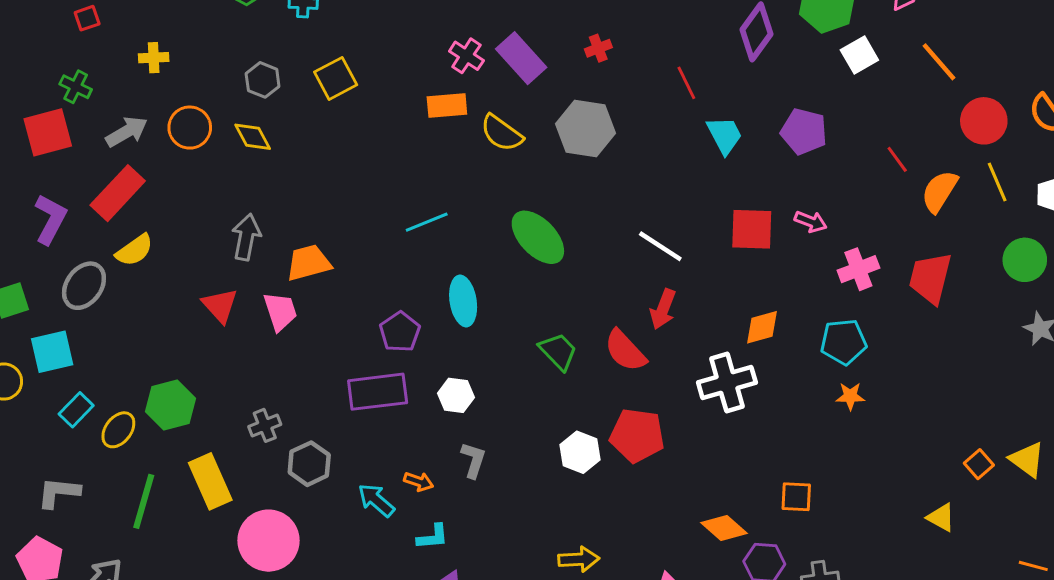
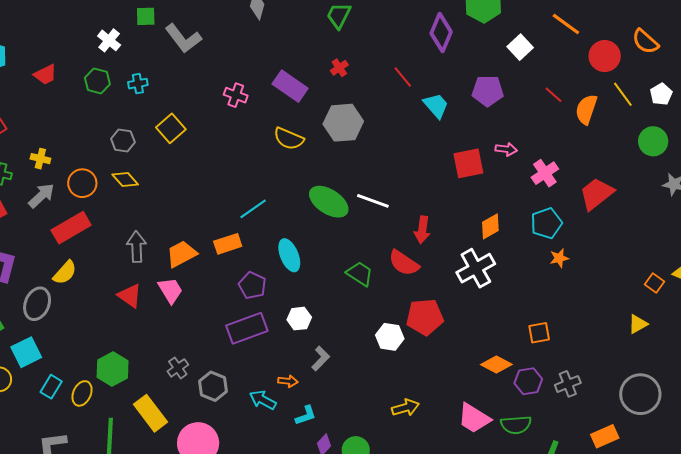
white square: (859, 55) -> (520, 47), moved
pink cross: (466, 56) -> (236, 95), moved
yellow cross: (154, 58) -> (40, 159), moved, turned 30
orange rectangle: (447, 106) -> (228, 244), moved
red rectangle: (118, 193) -> (71, 228), moved, turned 30
white line: (660, 246) -> (373, 201), moved
red trapezoid: (930, 278) -> (596, 194), moved, turned 51
gray L-shape: (473, 460) -> (321, 358), turned 40
yellow triangle: (941, 517) -> (638, 324), turned -45

